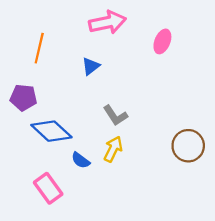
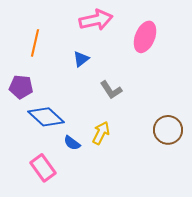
pink ellipse: (162, 41) -> (145, 37), size x1.4
gray L-shape: (115, 115) -> (111, 90), moved

